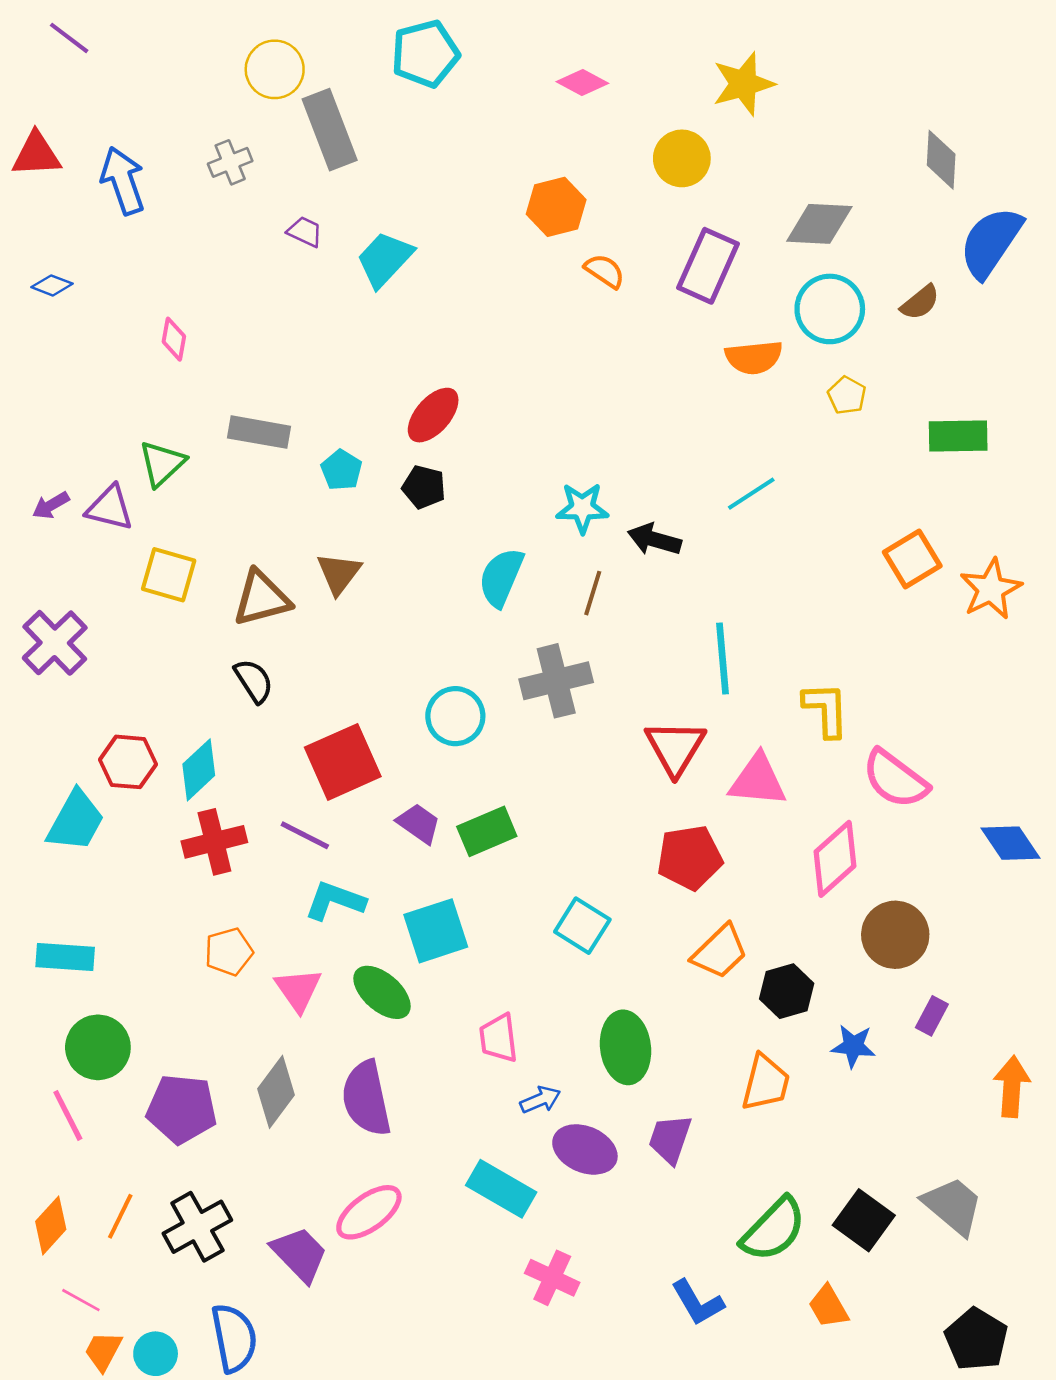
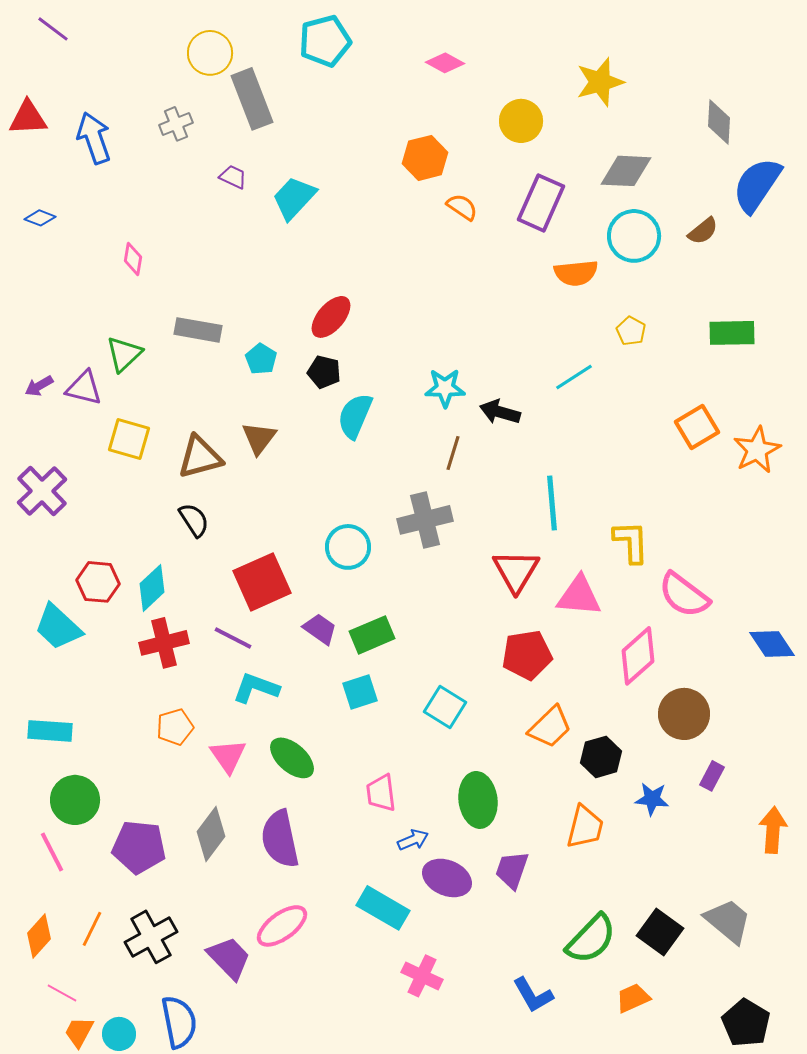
yellow star: (743, 84) -> (600, 82), moved
yellow pentagon: (847, 395) -> (631, 331), moved
cyan semicircle: (501, 577) -> (355, 416), moved
cyan trapezoid: (76, 821) -> (58, 627), turned 104
cyan square: (436, 931) -> (360, 692), moved, size x0.7
orange trapezoid: (828, 1307) -> (633, 998), turned 96

